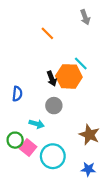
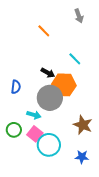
orange hexagon: (69, 76) -> (64, 85), moved
black arrow: (52, 79) -> (48, 73), turned -40
gray circle: (54, 106) -> (50, 98), size x1.6
pink square: (28, 148) -> (35, 134), moved

